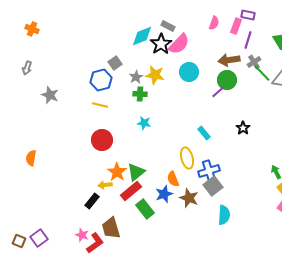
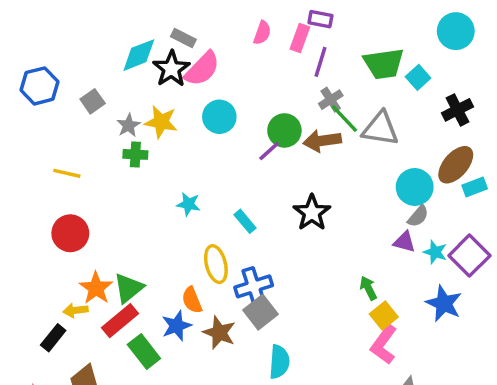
brown arrow: (229, 60) -> (322, 141), moved
blue hexagon: (101, 80) -> (39, 86), moved
cyan star: (144, 123) -> (189, 204), moved
black star: (243, 128) -> (312, 213), size x1.5

